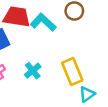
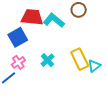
cyan triangle: (87, 94) -> (94, 66), moved

